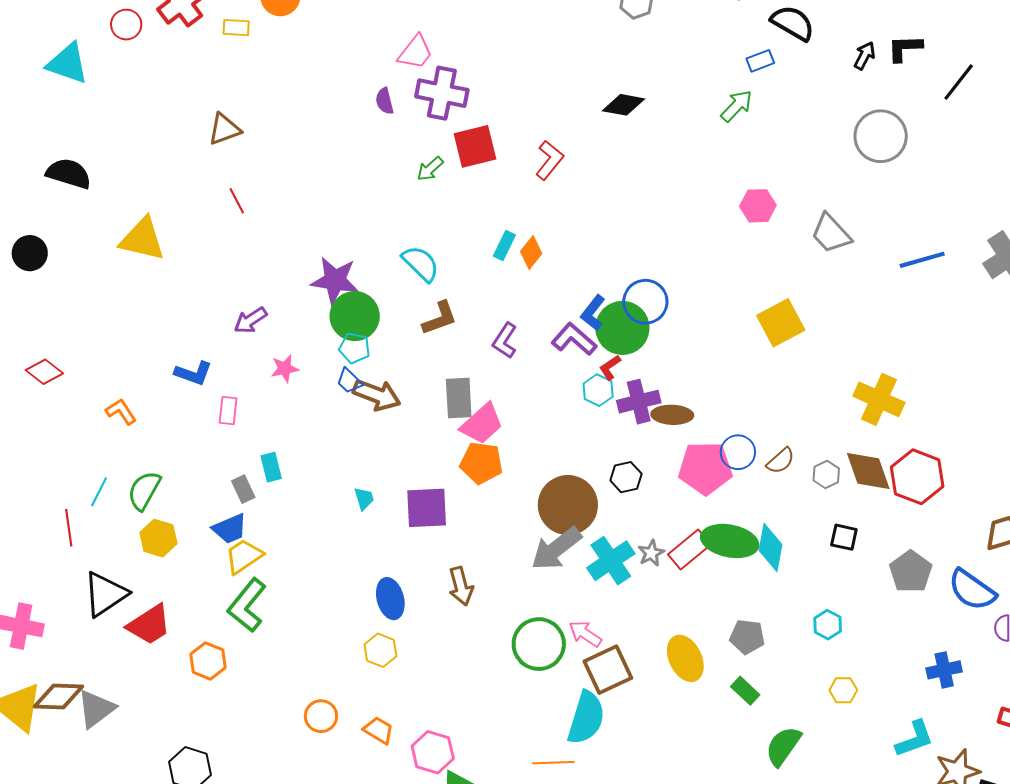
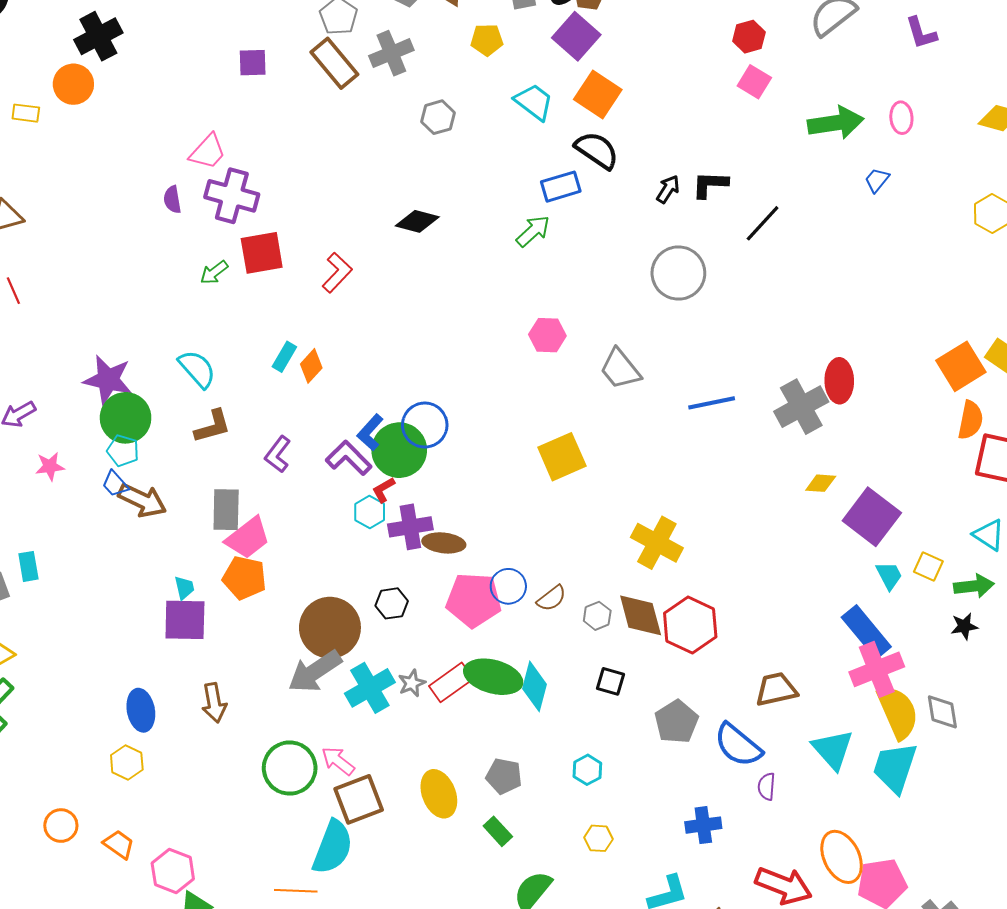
blue rectangle: (760, 61) -> (561, 187), size x1.4
cyan trapezoid: (364, 499) -> (184, 588), moved

